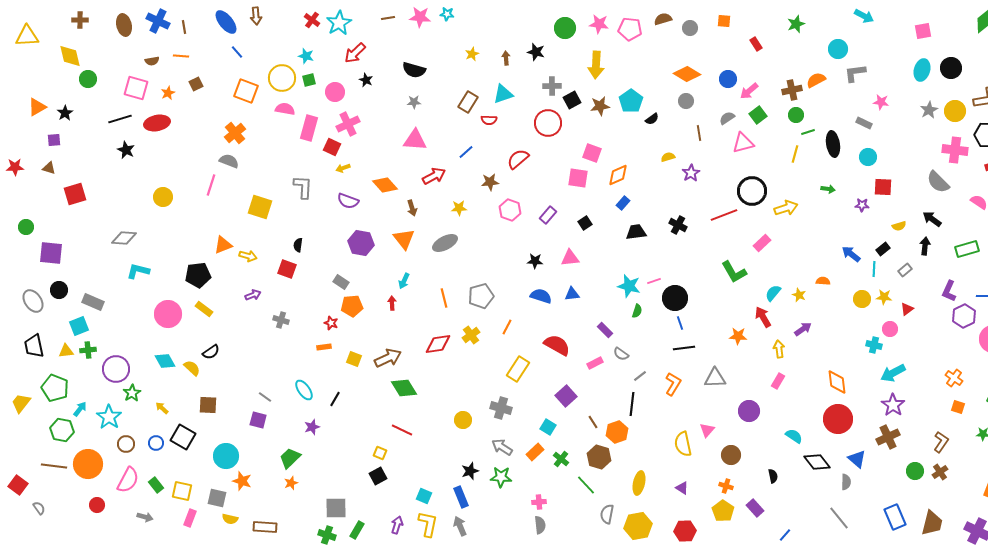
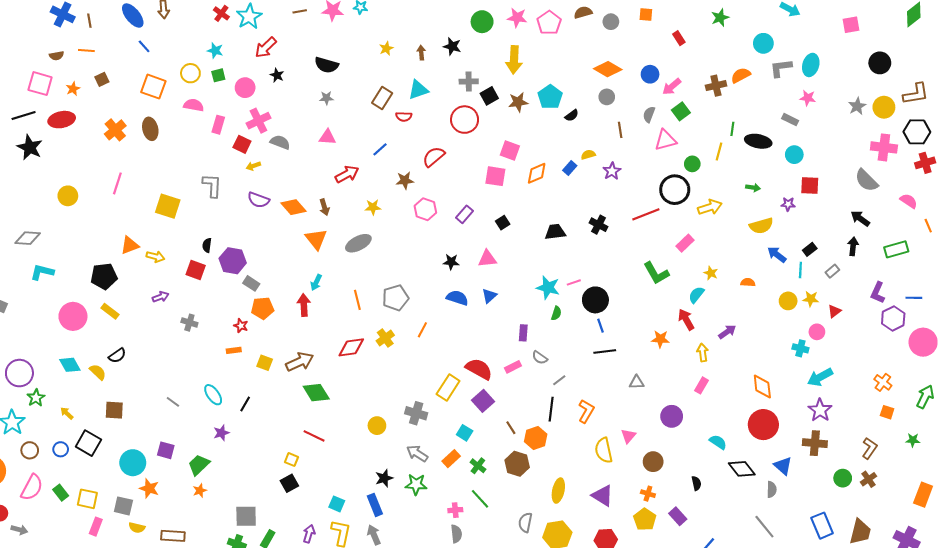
brown ellipse: (124, 25) -> (150, 129), moved
pink pentagon: (630, 29) -> (549, 23), turned 30
cyan ellipse: (922, 70) -> (811, 65), moved
yellow circle: (282, 78) -> (190, 73), size x0.7
green circle: (796, 115) -> (692, 164), moved
gray semicircle: (727, 118) -> (649, 114), turned -35
pink rectangle: (309, 128) -> (218, 125), size x0.7
green line: (808, 132) -> (732, 129), turned -64
orange cross: (235, 133) -> (115, 130), moved
pink triangle: (415, 140) -> (328, 137), size x0.7
black ellipse: (833, 144) -> (758, 141), turned -70
black star: (126, 150) -> (30, 147), size x1.4
gray semicircle: (229, 161) -> (280, 142), moved
orange diamond: (385, 185) -> (293, 207), moved
blue rectangle: (623, 203) -> (570, 168), moved
yellow semicircle: (899, 226) -> (761, 226), moved, size x1.6
purple hexagon: (361, 243) -> (233, 261), moved
blue triangle: (572, 294) -> (489, 296), turned -35
yellow star: (799, 295) -> (711, 273), moved
red arrow: (392, 303) -> (304, 305), size x1.5
purple rectangle: (605, 330) -> (523, 333), turned 49
red semicircle: (557, 345) -> (479, 369), moved
yellow rectangle: (518, 369) -> (448, 387), moved
gray triangle: (715, 378) -> (637, 382), size x0.7
orange L-shape: (673, 384) -> (586, 411), moved
purple square: (258, 420) -> (166, 450), moved
brown cross: (888, 437) -> (815, 443), turned 30
green line: (586, 485) -> (480, 499), moved
purple triangle: (682, 488) -> (603, 496), size x1.6
gray arrow: (145, 517) -> (19, 530), moved

